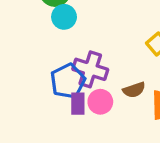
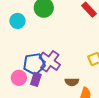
cyan circle: (64, 17) -> (17, 21), moved
pink circle: (100, 102) -> (19, 78), moved

